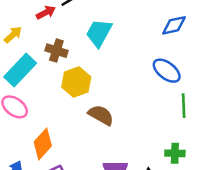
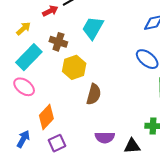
brown semicircle: (101, 115) -> (94, 94), turned 75

